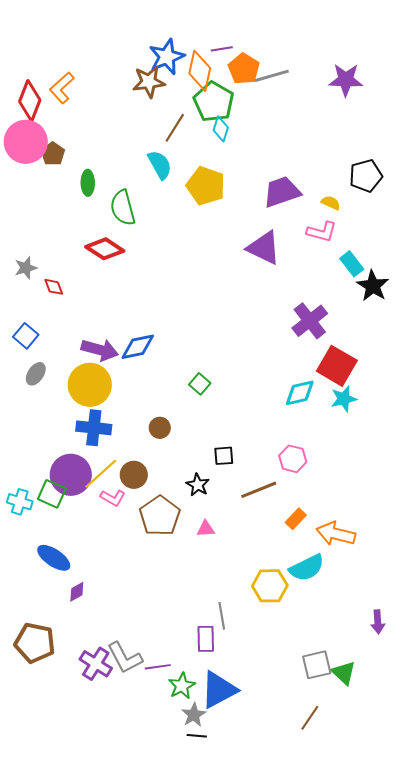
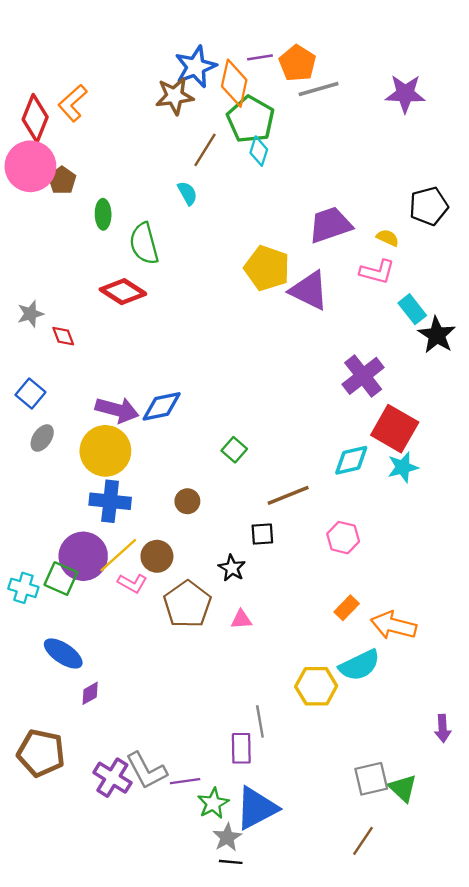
orange pentagon: (244, 69) -> (297, 63), moved
cyan semicircle: (160, 165) -> (187, 193), size x0.7
yellow pentagon: (206, 186) -> (267, 268), moved
brown line: (259, 490) -> (288, 495), moved

